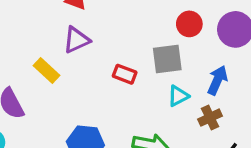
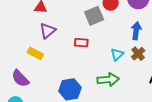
gray square: (167, 59) -> (94, 16), moved
cyan triangle: (178, 96) -> (117, 54), moved

